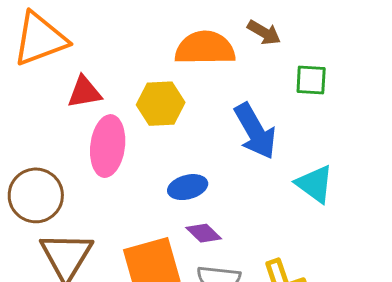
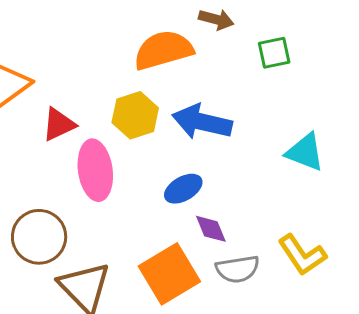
blue arrow: (255, 131) -> (202, 122), moved, turned 148
purple diamond: (204, 233) -> (211, 229), turned 39

